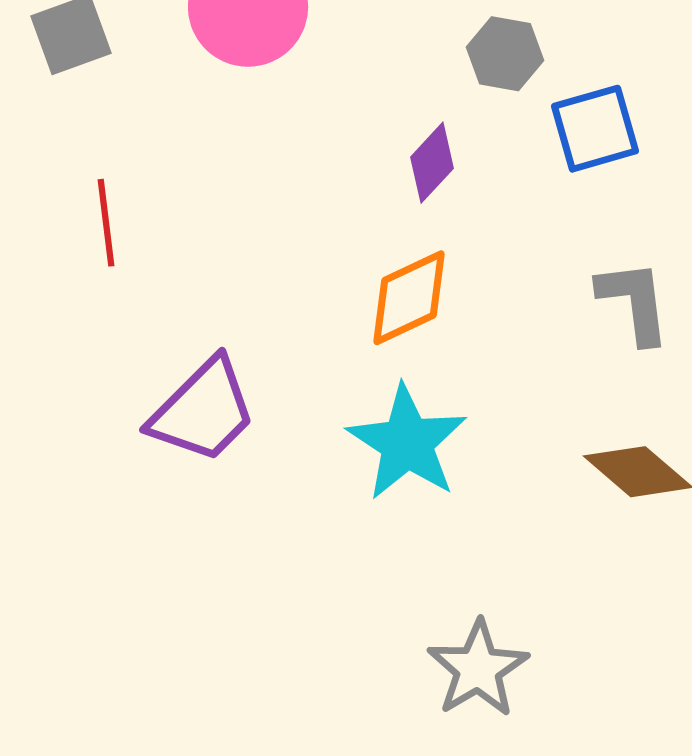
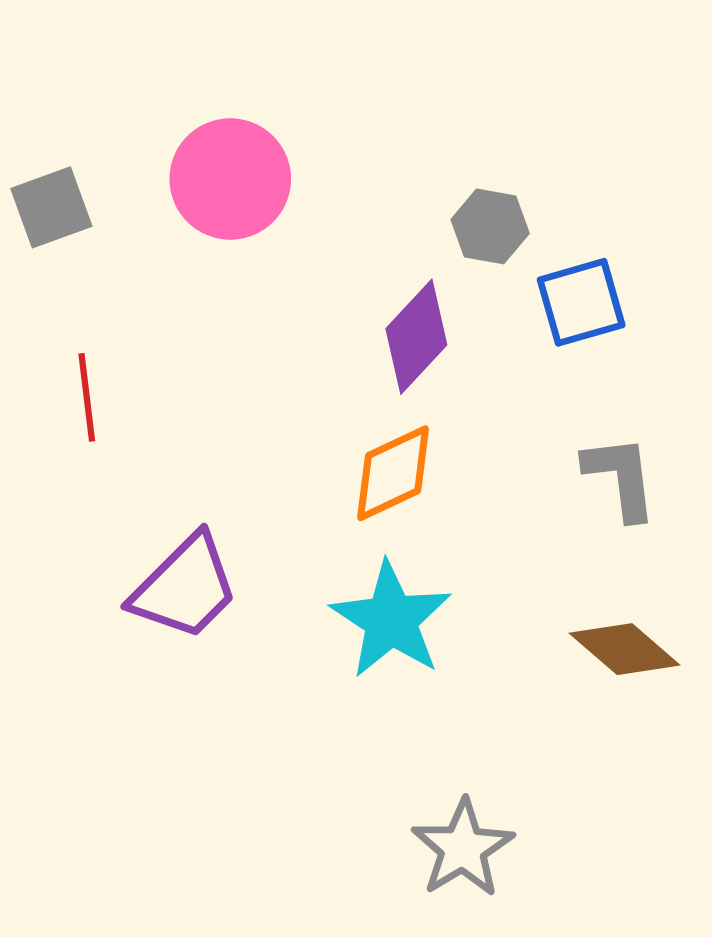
purple diamond: (432, 163) -> (416, 337), size x1.4

